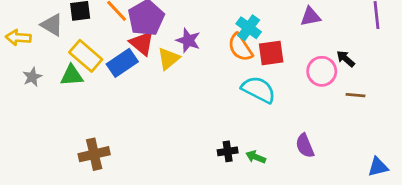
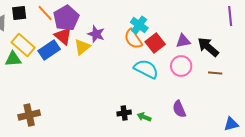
purple triangle: (310, 17) -> (183, 41), moved
red square: (271, 53) -> (155, 43), turned -30
black arrow: (346, 59) -> (208, 47), size x1.6
pink circle: (322, 71) -> (181, 66), moved

